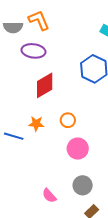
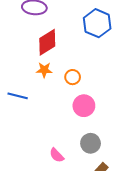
orange star: (36, 124) -> (44, 70), moved

